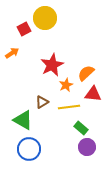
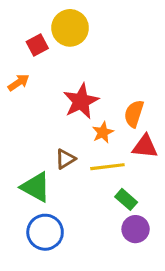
orange semicircle: (86, 73) -> (134, 114), turned -30

